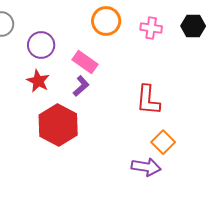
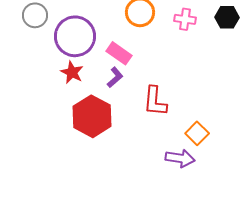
purple circle: (41, 45) -> (75, 36), size x1.5
red L-shape: (148, 100) -> (155, 101), moved

